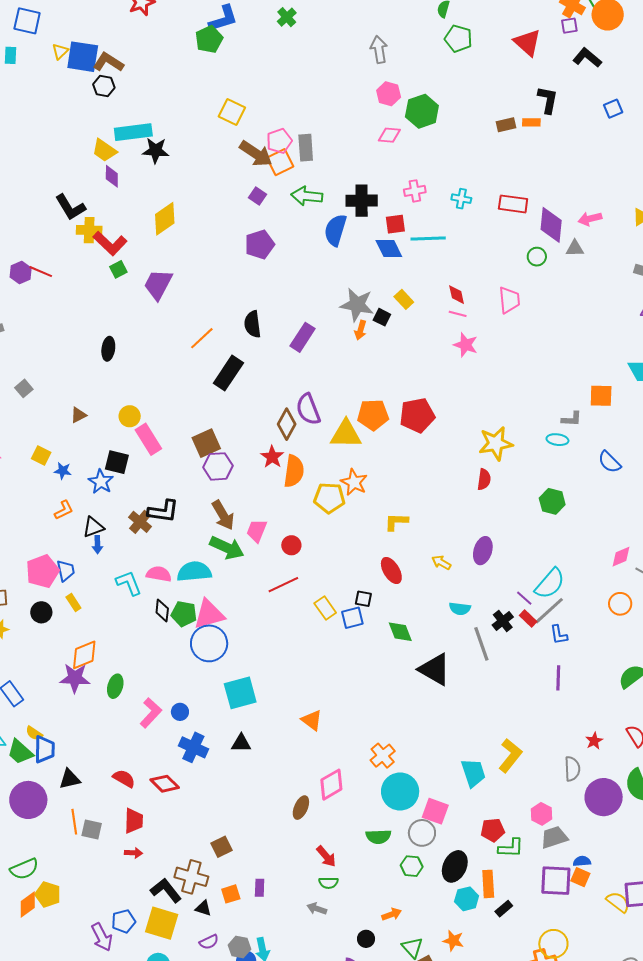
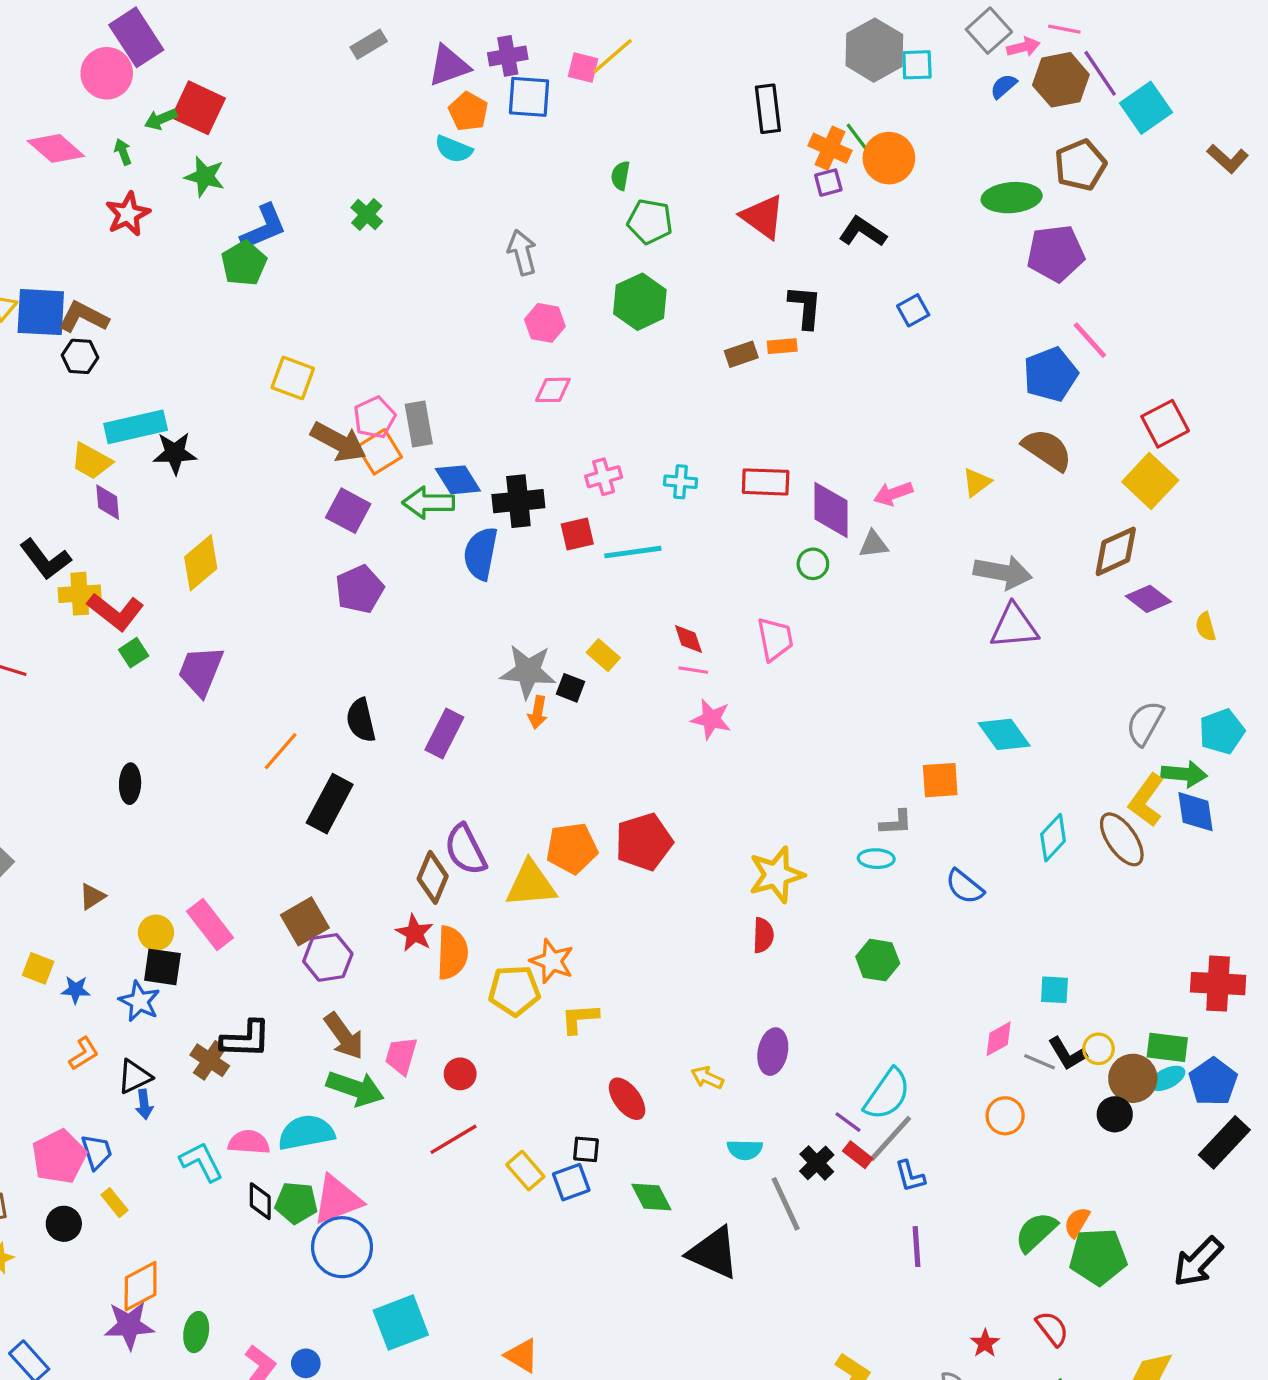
green hexagon: (422, 111) -> (640, 302), moved
purple square: (258, 196) -> (348, 511), size x1.5
blue diamond: (389, 249) -> (458, 480), moved
yellow circle: (130, 416) -> (156, 933), moved
yellow L-shape: (396, 522) -> (580, 1018), moved

